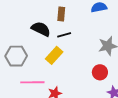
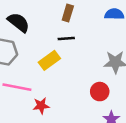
black semicircle: (41, 29) -> (19, 22), moved

